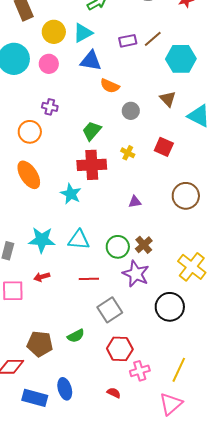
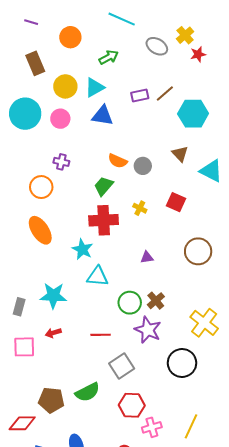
orange semicircle: (110, 86) -> (118, 161), moved
cyan triangle: (79, 240) -> (98, 277), moved
green semicircle: (76, 336) -> (87, 392), size x1.4

